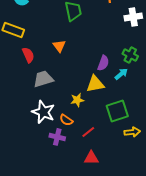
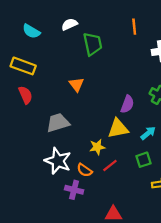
red semicircle: (28, 55) -> (25, 95), moved
cyan arrow: (121, 74) -> (148, 133), moved
green square: (117, 111) -> (144, 160), size x0.6
red line: (88, 132) -> (110, 165), moved

